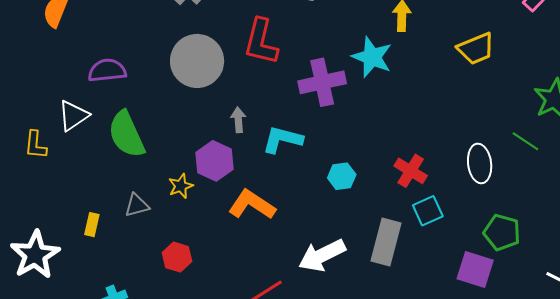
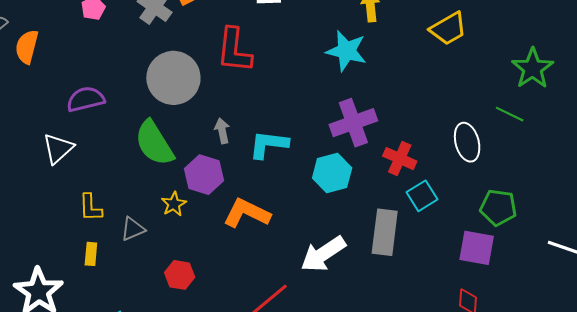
purple cross: (322, 82) -> (353, 123), moved
green semicircle: (126, 134) -> (154, 143), moved
yellow L-shape: (35, 145) -> (91, 208), moved
cyan hexagon: (342, 176) -> (332, 173), size x1.4

